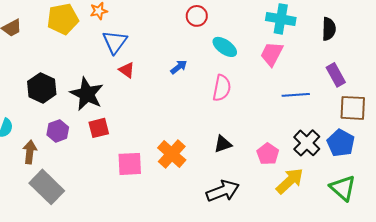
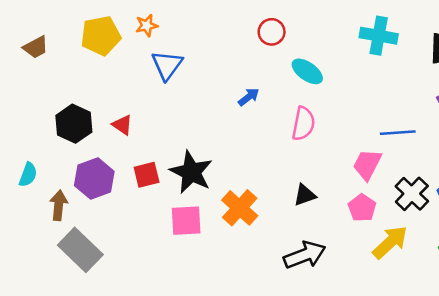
pink trapezoid: (272, 54) -> (367, 164), moved
red triangle: (127, 70) -> (122, 125), moved
black star: (87, 94) -> (191, 172), moved
purple hexagon: (58, 131) -> (94, 178), size x1.4

